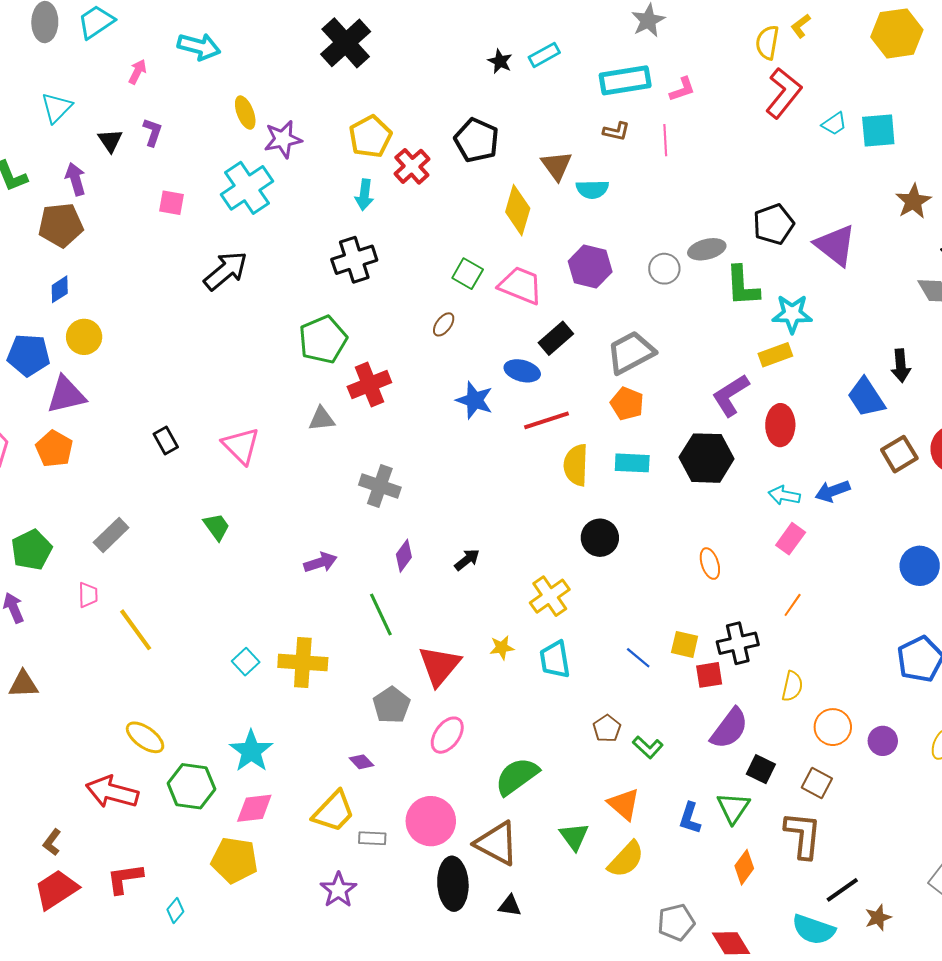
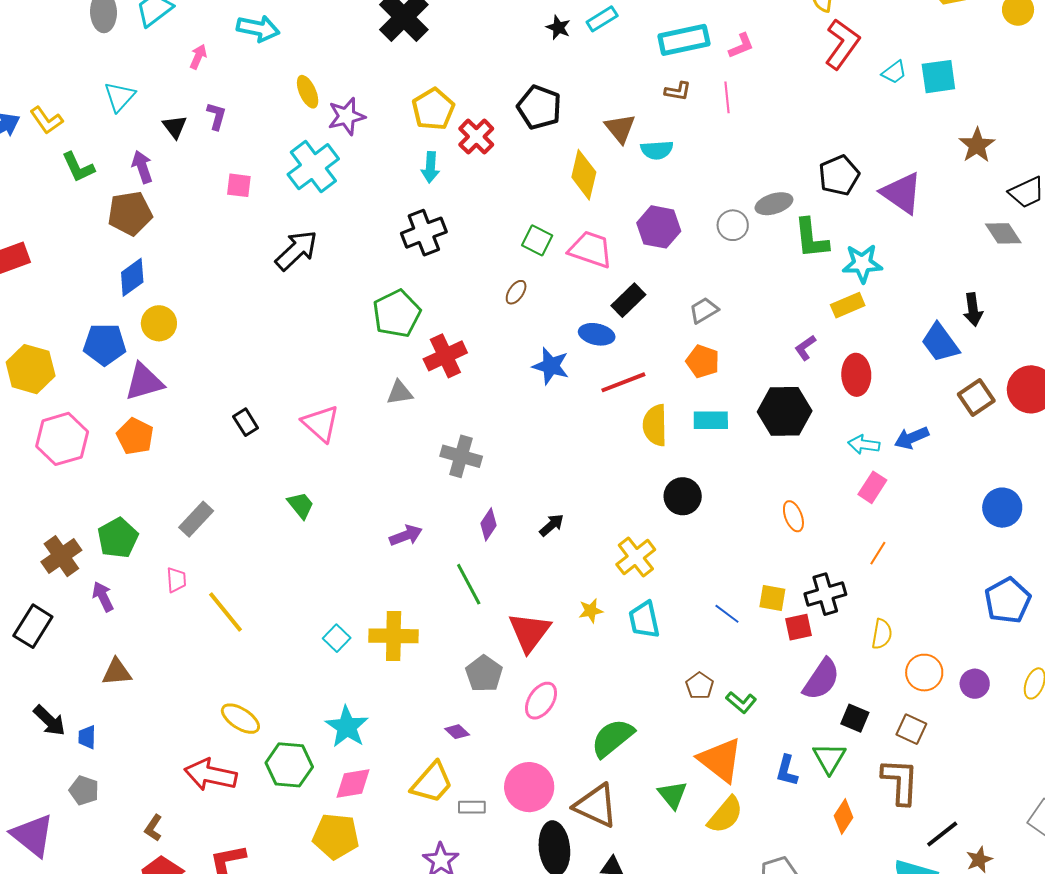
blue diamond: (60, 289) -> (132, 277), size x1.4
gray trapezoid: (631, 352) -> (704, 310), size x0.6
purple L-shape: (731, 395) -> (805, 348), size x0.6
orange triangle: (624, 804) -> (720, 760), size x1.4

